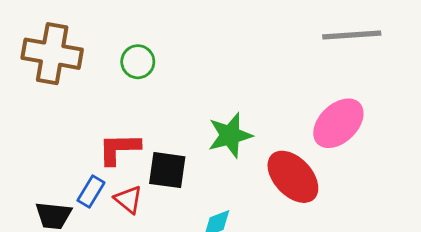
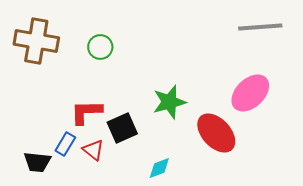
black square: (167, 170) -> (122, 128), turned -32

